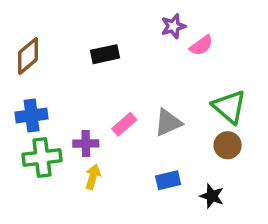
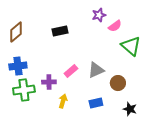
green triangle: (229, 107) -> (131, 46), moved
brown circle: (228, 145) -> (118, 83), moved
yellow arrow: (93, 177) -> (63, 101), moved
black star: (212, 196) -> (130, 109), moved

